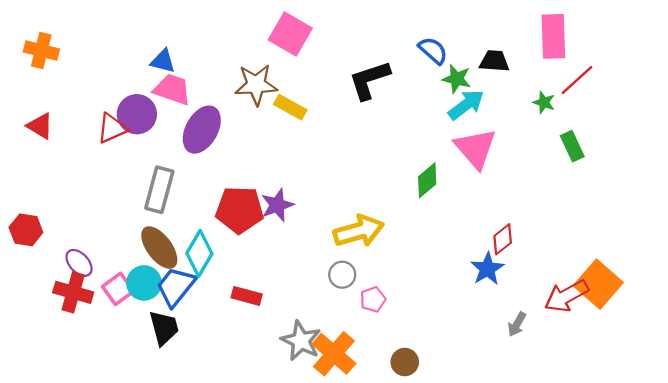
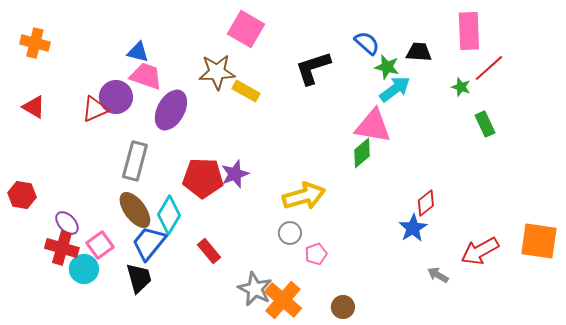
pink triangle: (476, 148) -> (373, 126), moved, turned -39
cyan circle: (144, 283) -> (84, 269), moved
orange square: (598, 284) -> (539, 241), moved, turned -33
red rectangle: (247, 296) -> (209, 251), turned 35
gray arrow: (517, 324) -> (438, 275), turned 90

